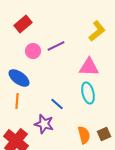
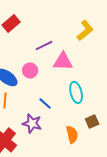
pink circle: (33, 51) -> (30, 70), moved
pink triangle: (89, 67) -> (63, 61), moved
brown square: (104, 134) -> (92, 121), moved

